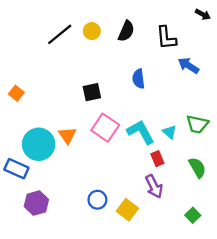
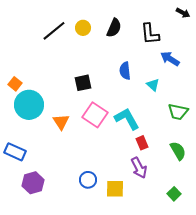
cyan triangle: (170, 132) -> (153, 85), moved
cyan circle: (39, 144) -> (29, 105), moved
yellow square: (127, 210) -> (115, 189), turned -36

